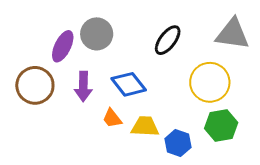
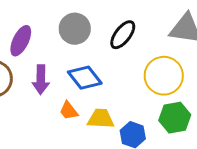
gray circle: (97, 34) -> (75, 29), moved

